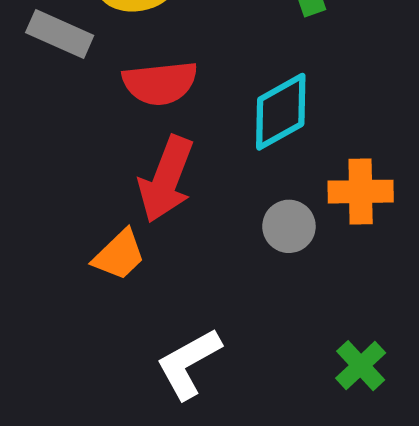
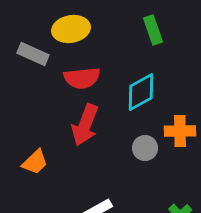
orange trapezoid: (119, 255) -> (35, 162), moved

